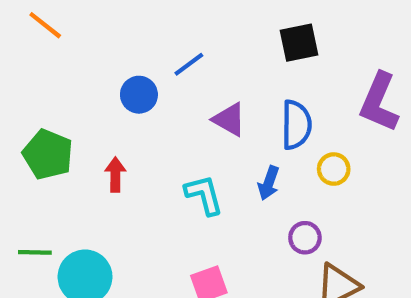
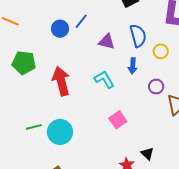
blue circle: (139, 95) -> (60, 29), moved
green pentagon: (48, 154) -> (24, 63), moved
red arrow: (115, 175) -> (61, 81), size x1.8

